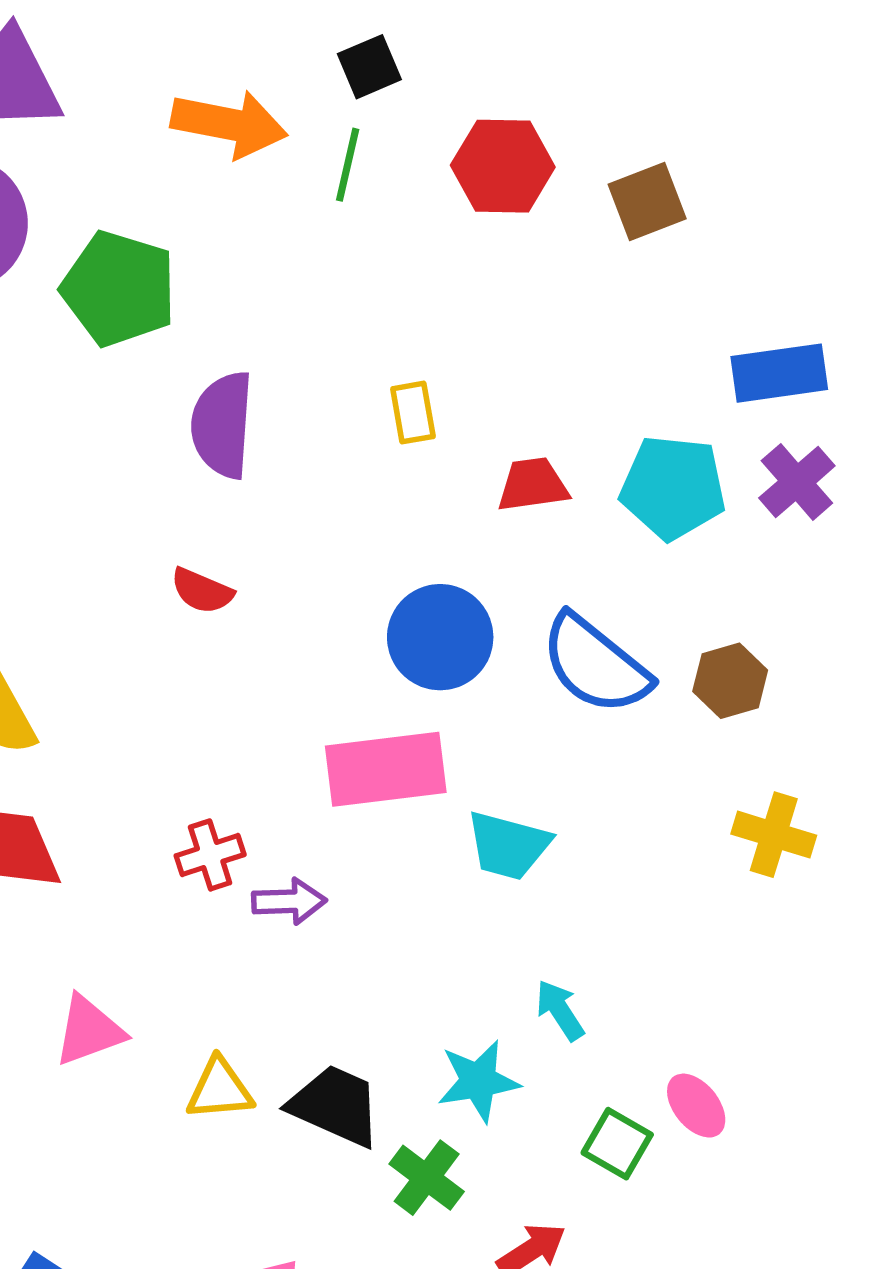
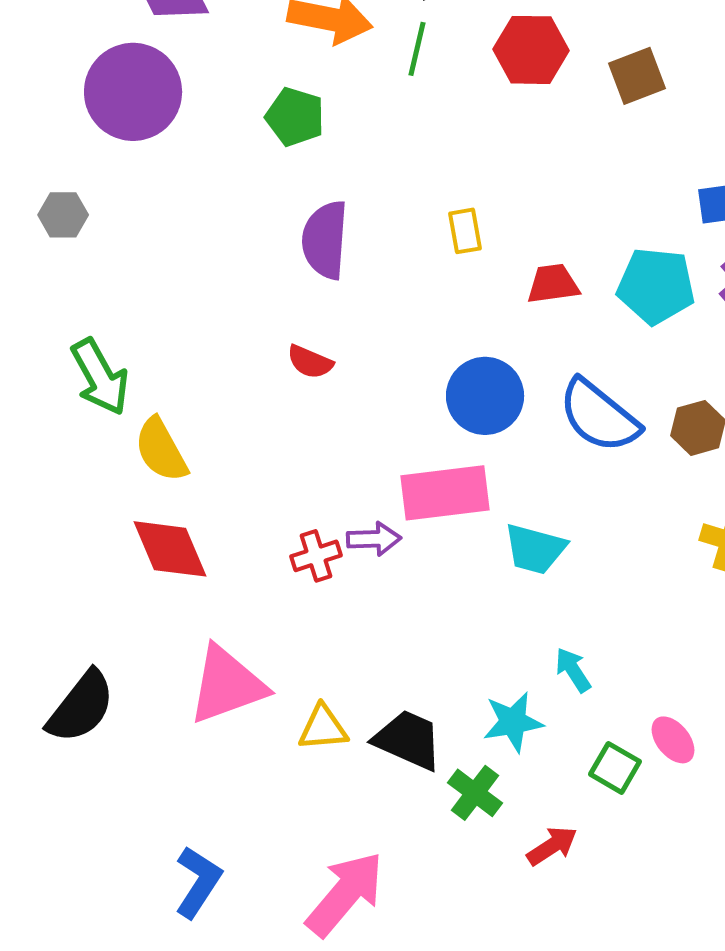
green pentagon: (119, 289) -> (295, 117), moved, size x0.7
purple arrow: (289, 901) -> (374, 539), moved
pink triangle: (89, 1031) -> (227, 685), size x1.5

